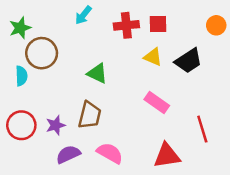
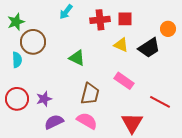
orange circle: (216, 25) -> (168, 29), moved
brown trapezoid: (90, 115) -> (90, 94), moved
red line: (202, 129) -> (160, 102), turned -45
red triangle: (167, 156) -> (132, 123), turned -50

